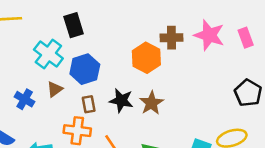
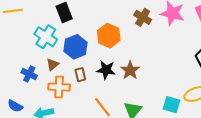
brown cross: (172, 38) -> (143, 17), turned 36
orange hexagon: (146, 58) -> (109, 36), moved
orange cross: (77, 131) -> (59, 87), moved

